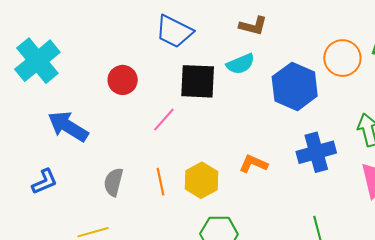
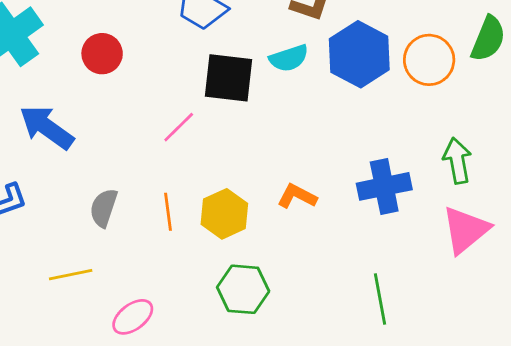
red circle: (123, 80) -> (102, 54), moved
blue hexagon: (295, 86) -> (359, 54), moved

